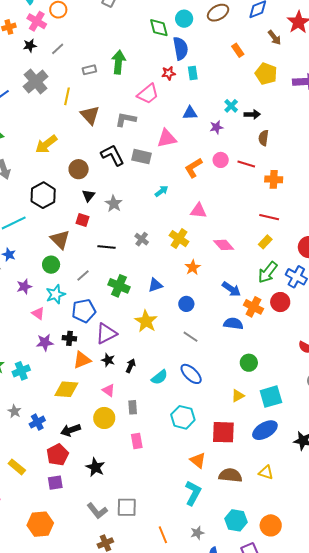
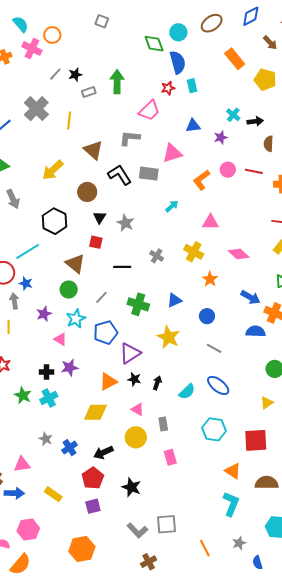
black star: (30, 46) -> (75, 75), moved
orange rectangle: (238, 50) -> (235, 59), size x1.5
brown triangle: (90, 115) -> (93, 150), moved
black cross: (69, 338) -> (46, 372), moved

